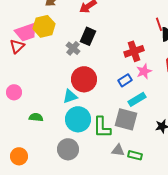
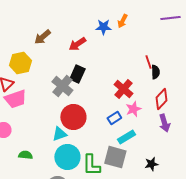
yellow hexagon: (44, 26) -> (20, 63), moved
pink trapezoid: (26, 32) -> (15, 99), moved
gray cross: (73, 48) -> (62, 86), size x1.5
red cross: (134, 51) -> (123, 89), turned -30

